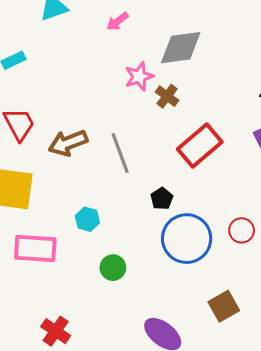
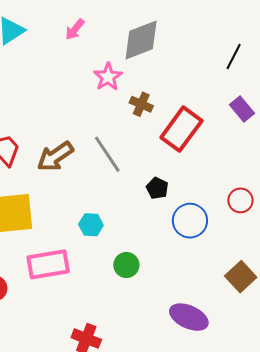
brown cross: (167, 96) -> (141, 104), moved
blue circle: (187, 239) -> (190, 221), size x0.7

